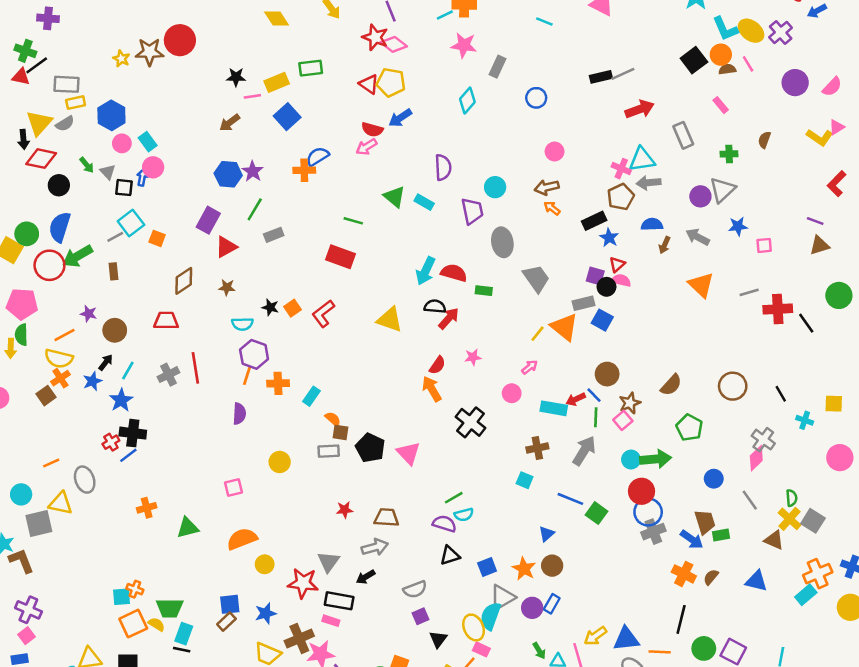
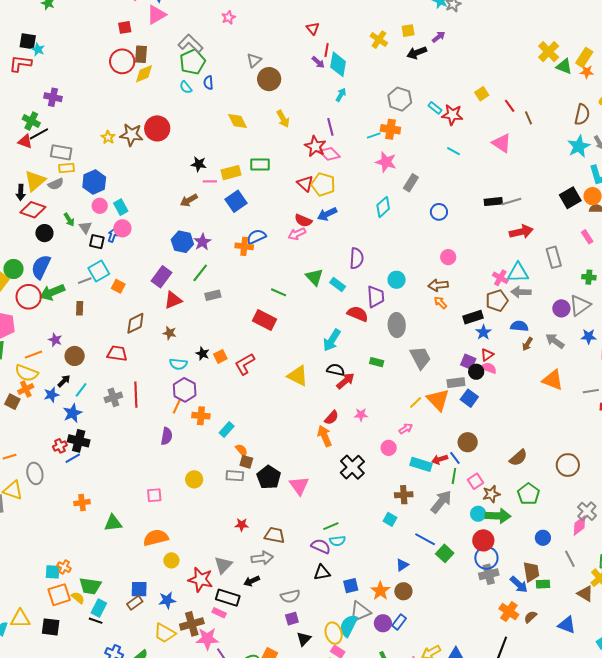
red semicircle: (454, 273) -> (358, 314), moved
orange triangle: (701, 285) -> (553, 380), turned -30
brown square: (46, 396) -> (12, 402), turned -35
brown star: (630, 403) -> (491, 494), moved

